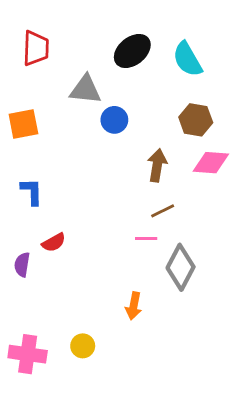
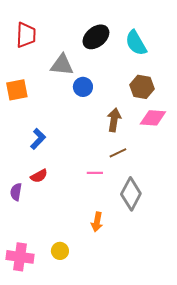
blue L-shape: (32, 192) -> (38, 139), moved, turned 45
pink line: (146, 238) -> (95, 173), moved

